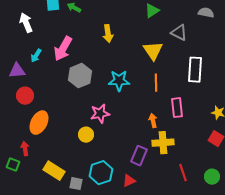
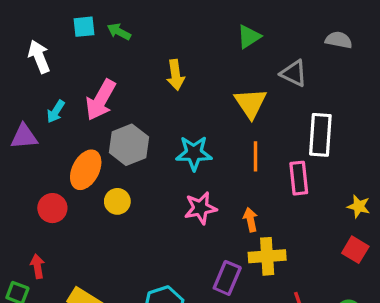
red circle: (25, 96) -> (52, 208), moved
pink rectangle: (177, 108) -> (299, 178), moved
pink star: (100, 114) -> (201, 208), moved
orange ellipse: (39, 123) -> (86, 170), moved
yellow circle: (86, 135) -> (117, 201), moved

